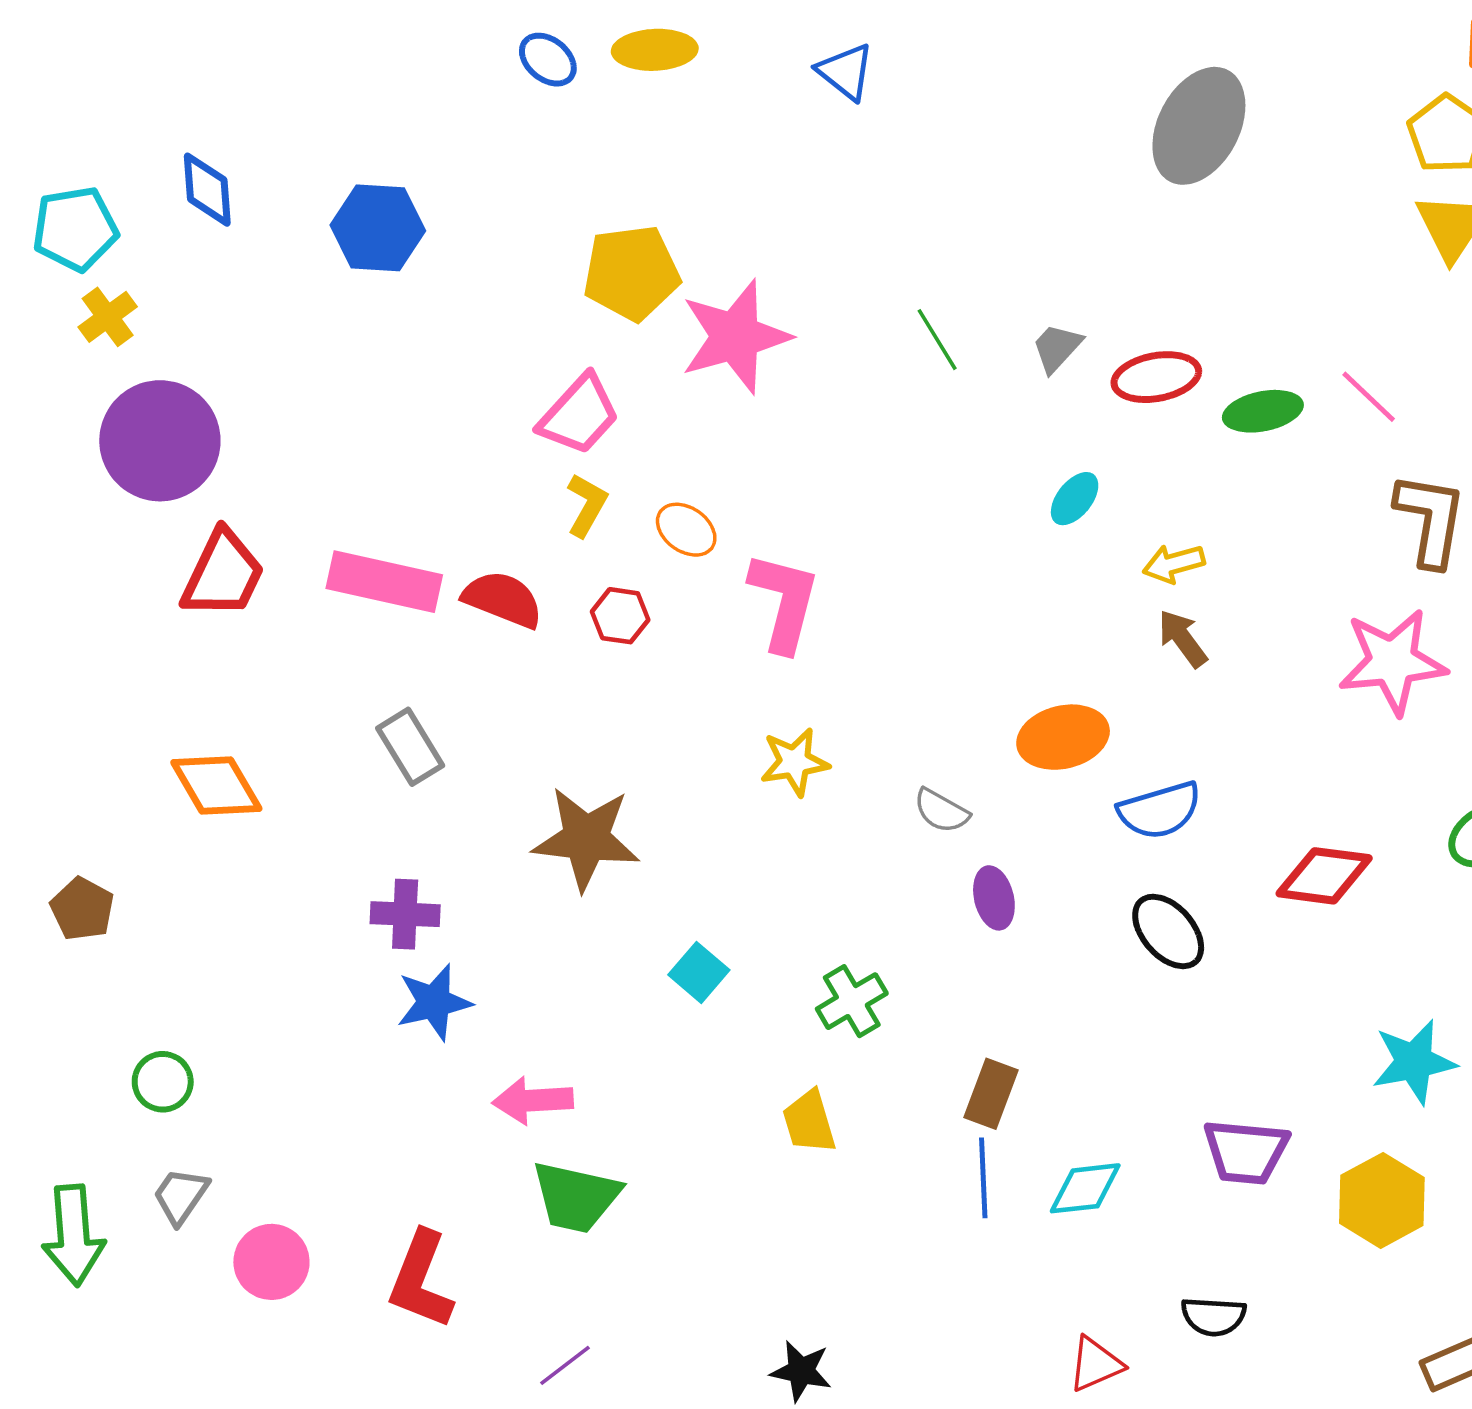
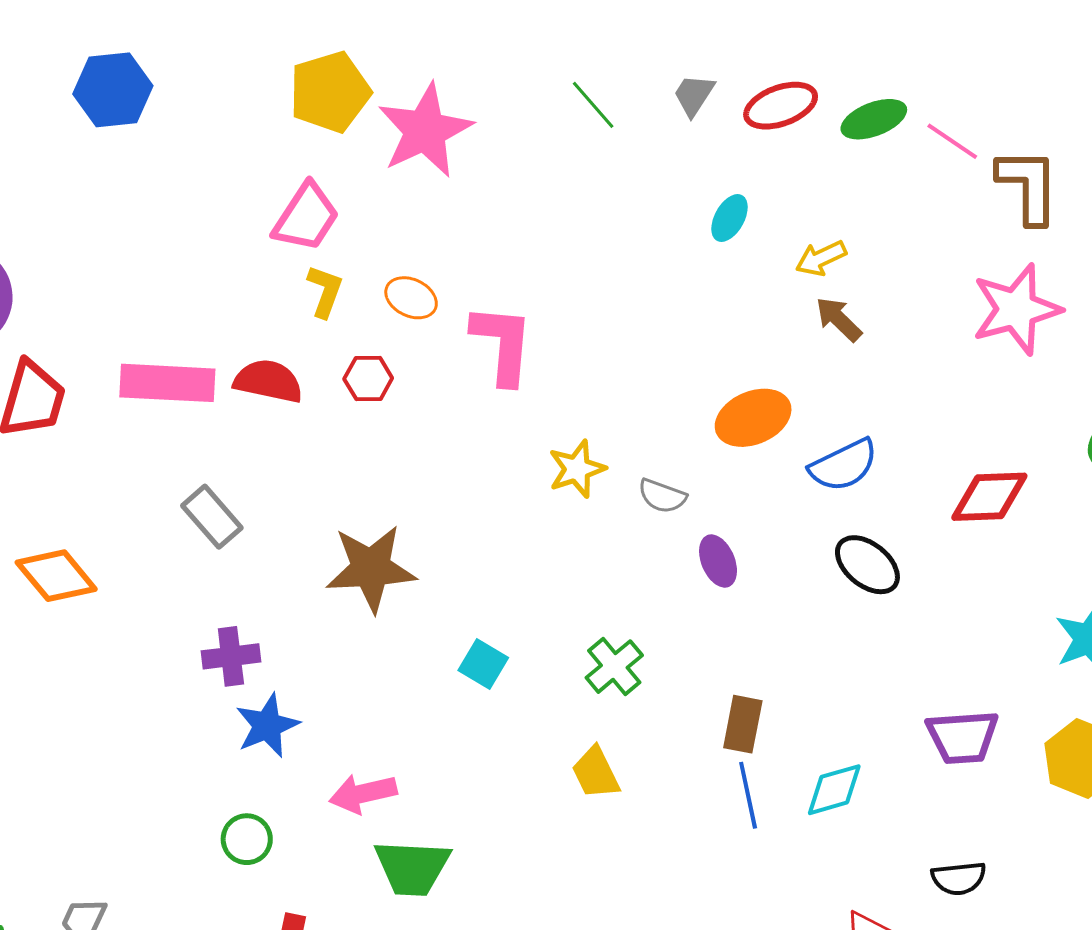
pink line: (1369, 397) -> (952, 141), moved
yellow star: (795, 762) -> (577, 469), moved
green circle: (163, 1082) -> (247, 839), moved

